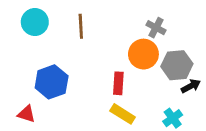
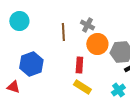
brown line: (81, 26) -> (63, 32), moved
gray cross: (156, 28) -> (87, 25), moved

